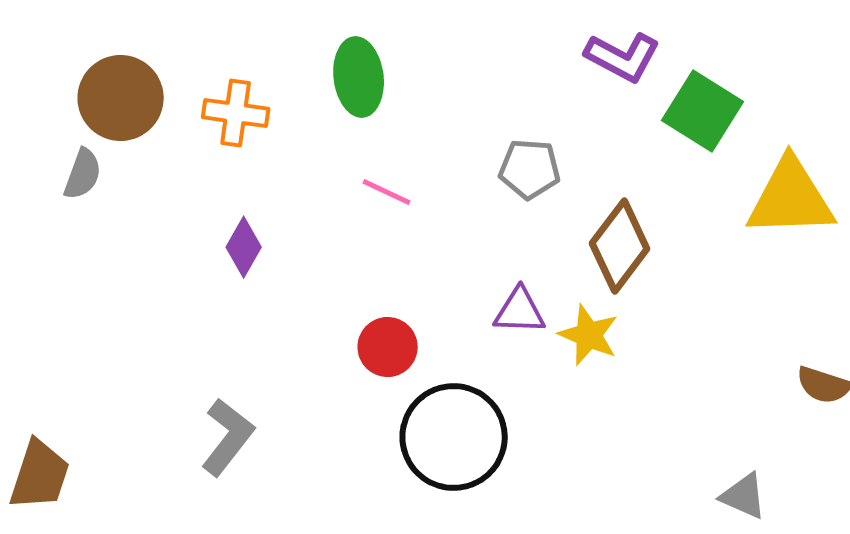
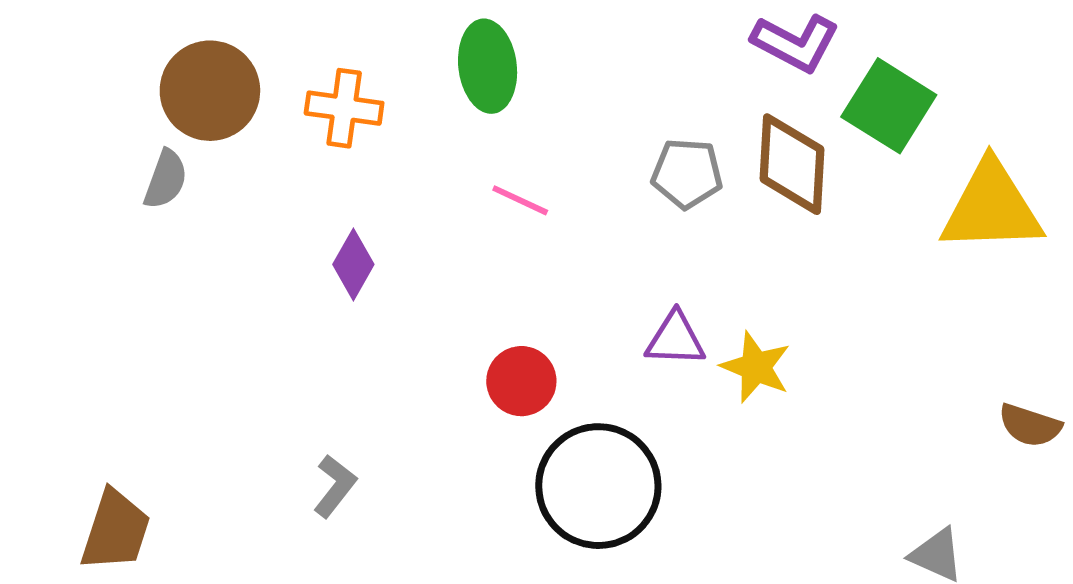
brown diamond: (620, 246) -> (792, 164), moved, turned -34
gray L-shape: (228, 437) -> (335, 486), size x0.7

